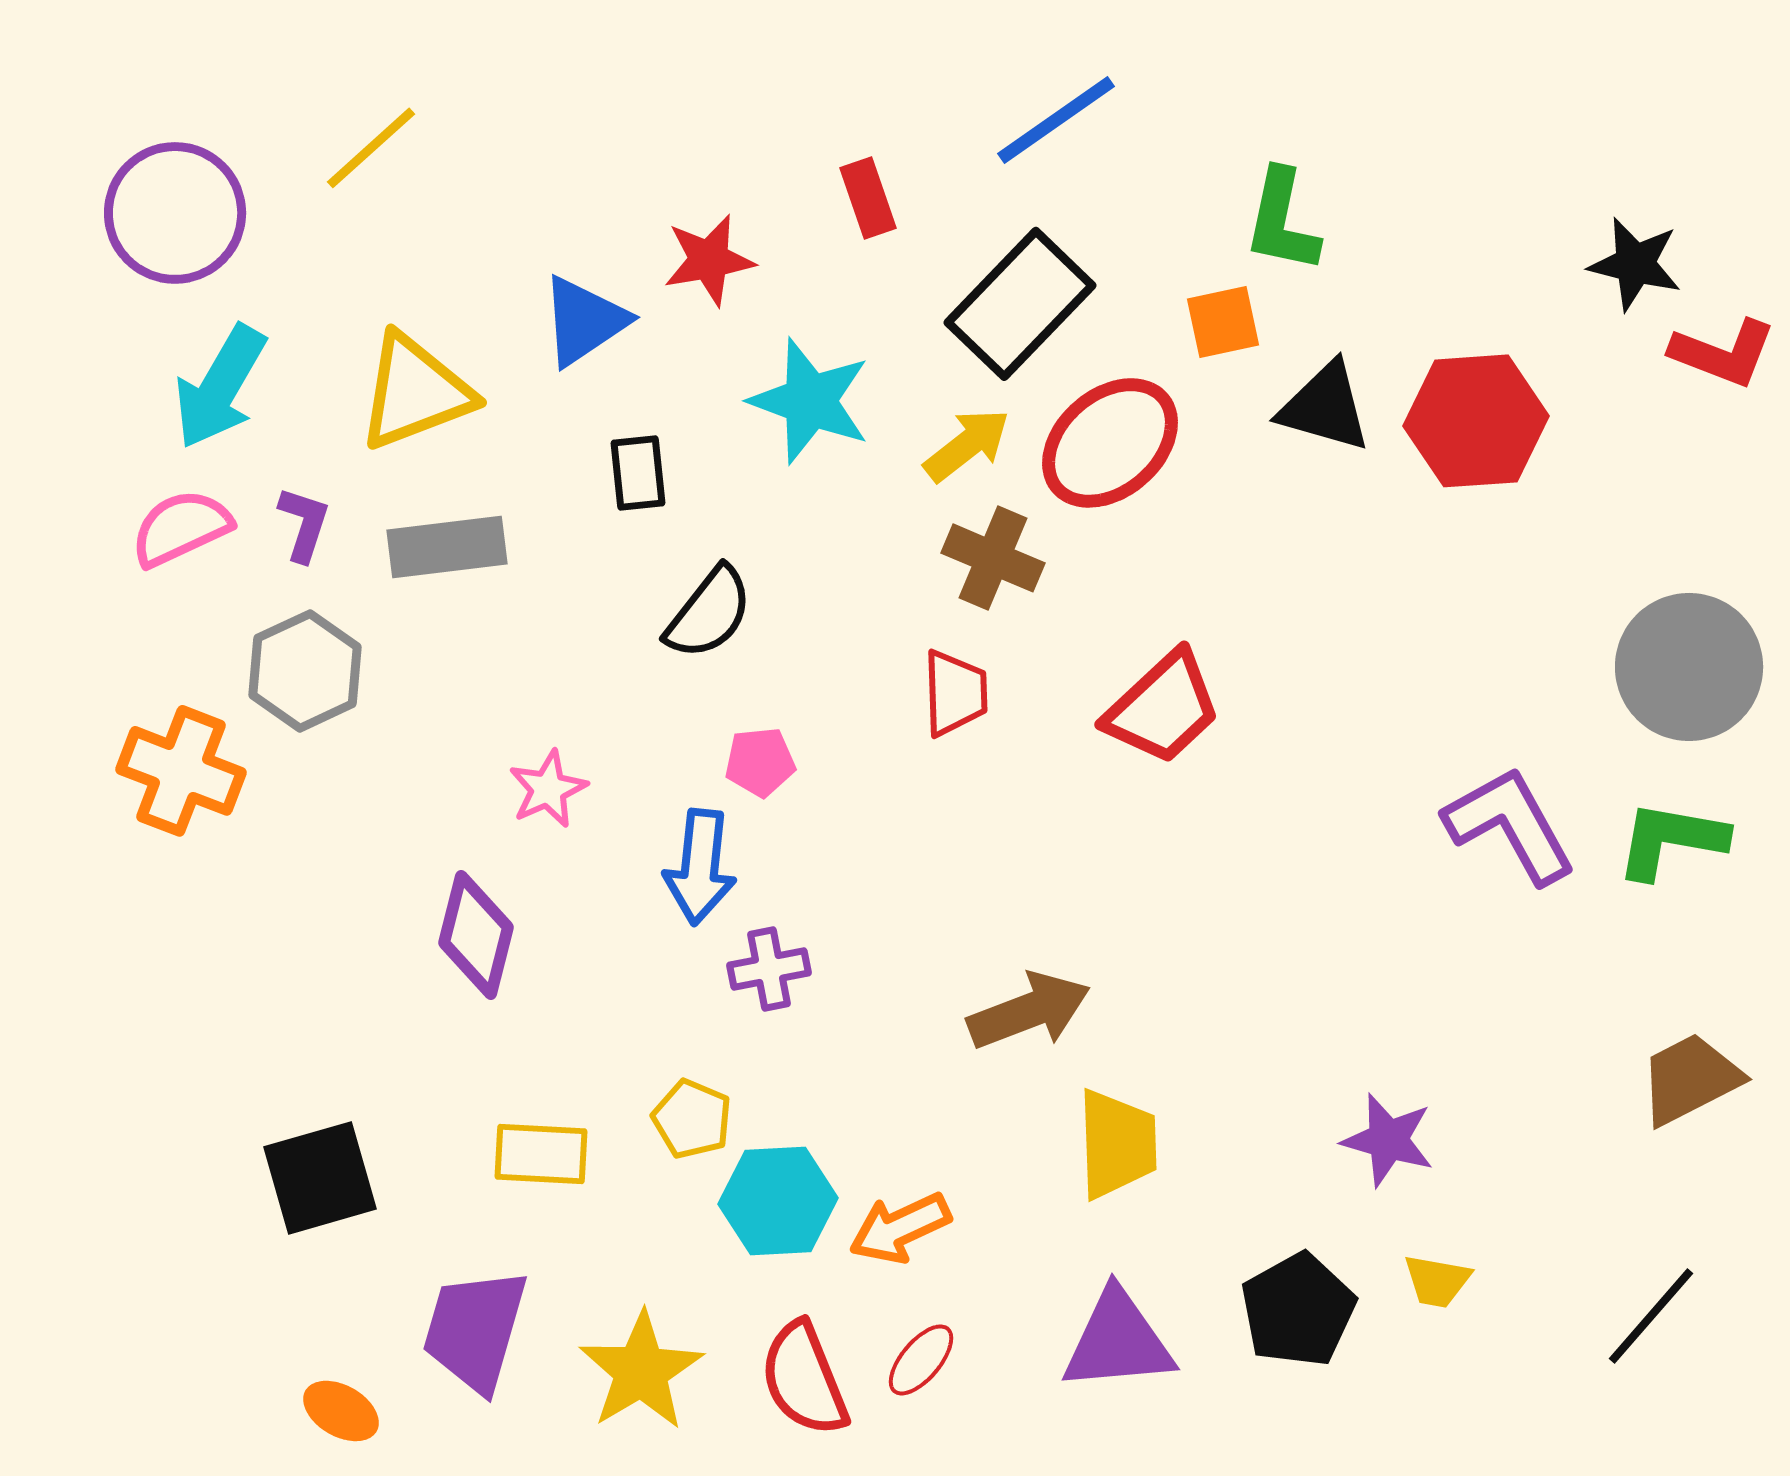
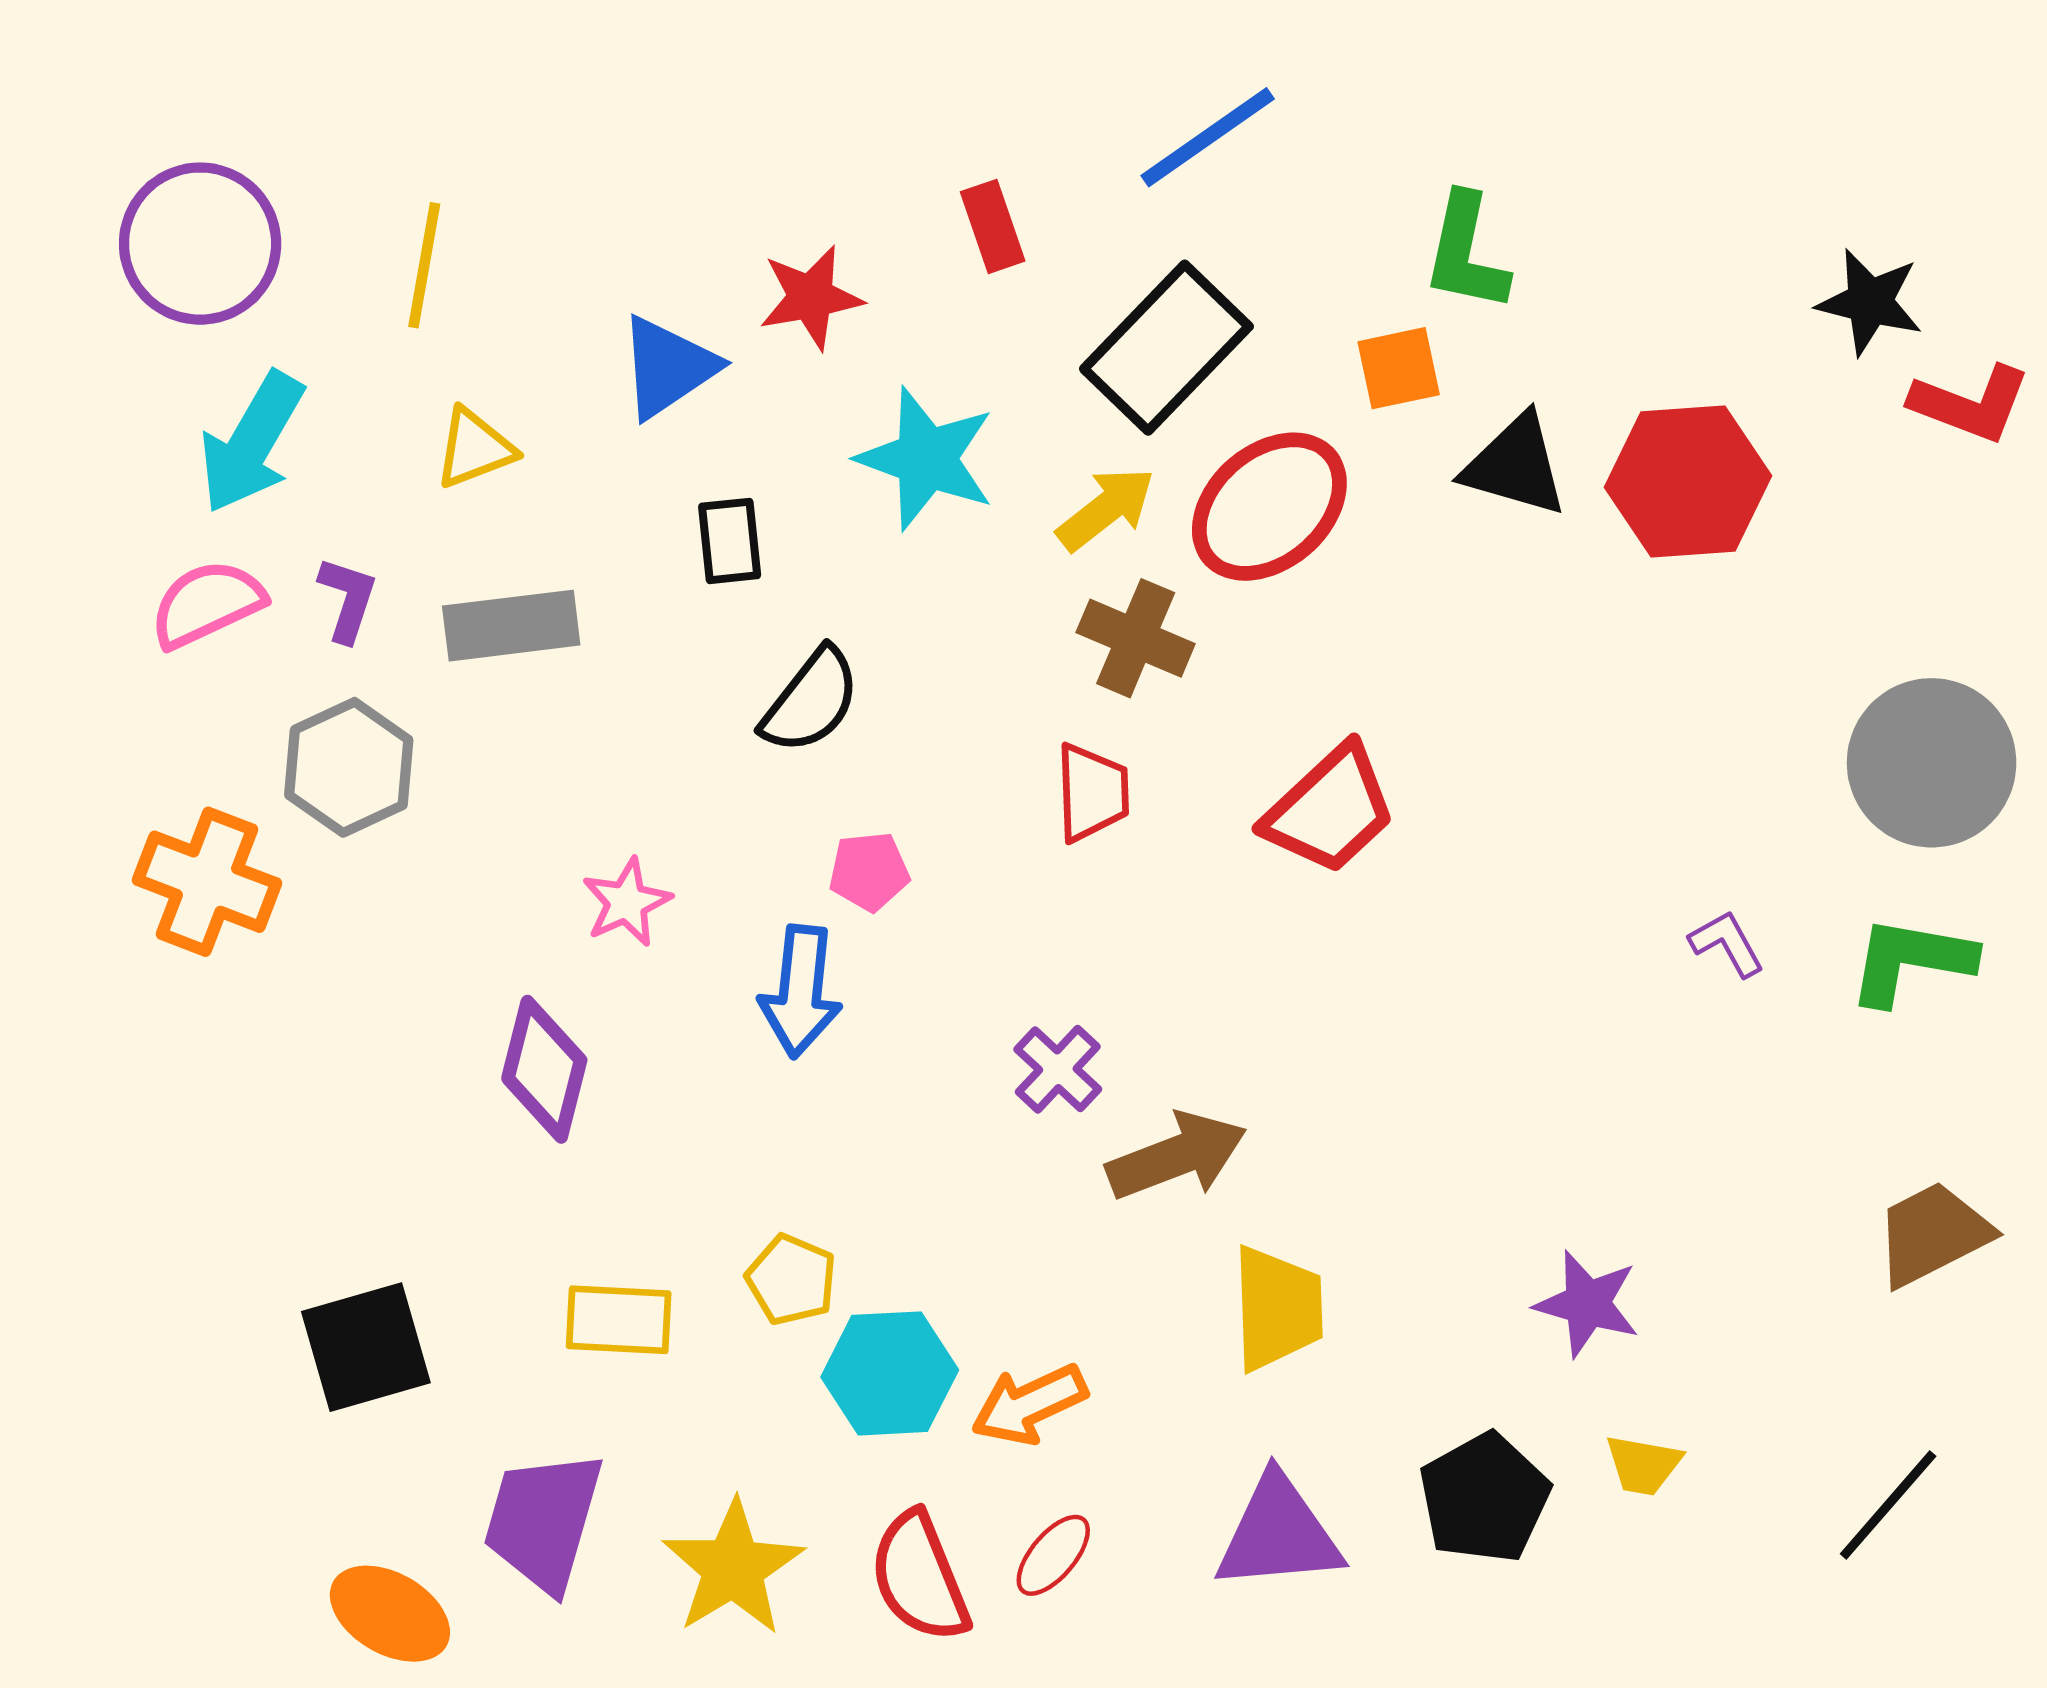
yellow line: (371, 148) -> (424, 265), moved, turned -38
yellow triangle: (415, 392) -> (475, 448), size x0.6
purple L-shape: (1510, 825) -> (1727, 943), size x0.5
purple cross: (769, 969) -> (1058, 1069), moved, turned -36
orange ellipse: (341, 1411) -> (390, 1614), size x1.4

